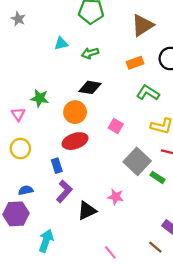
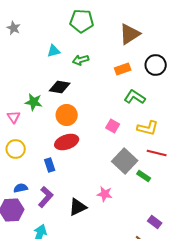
black diamond: (90, 87) -> (60, 87), moved
pink square: (116, 126) -> (113, 126), moved
purple L-shape: (64, 191) -> (46, 197), moved

